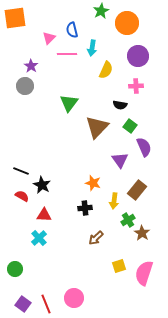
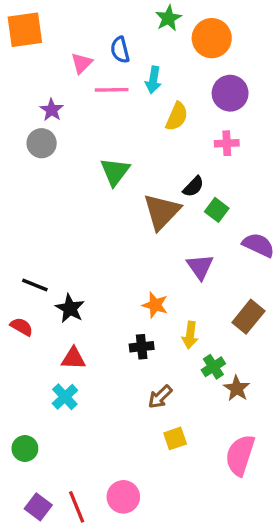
black semicircle: (120, 105) -> (193, 187), moved, turned -56
purple semicircle: (144, 147) -> (258, 245), moved, turned -42
brown rectangle: (137, 190) -> (248, 317), moved
red semicircle: (22, 196) -> (22, 327), moved
yellow square: (119, 266) -> (175, 438), moved

